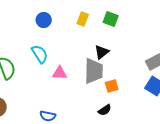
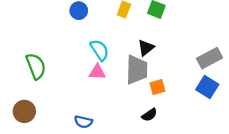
cyan semicircle: (40, 54) -> (100, 50), moved

